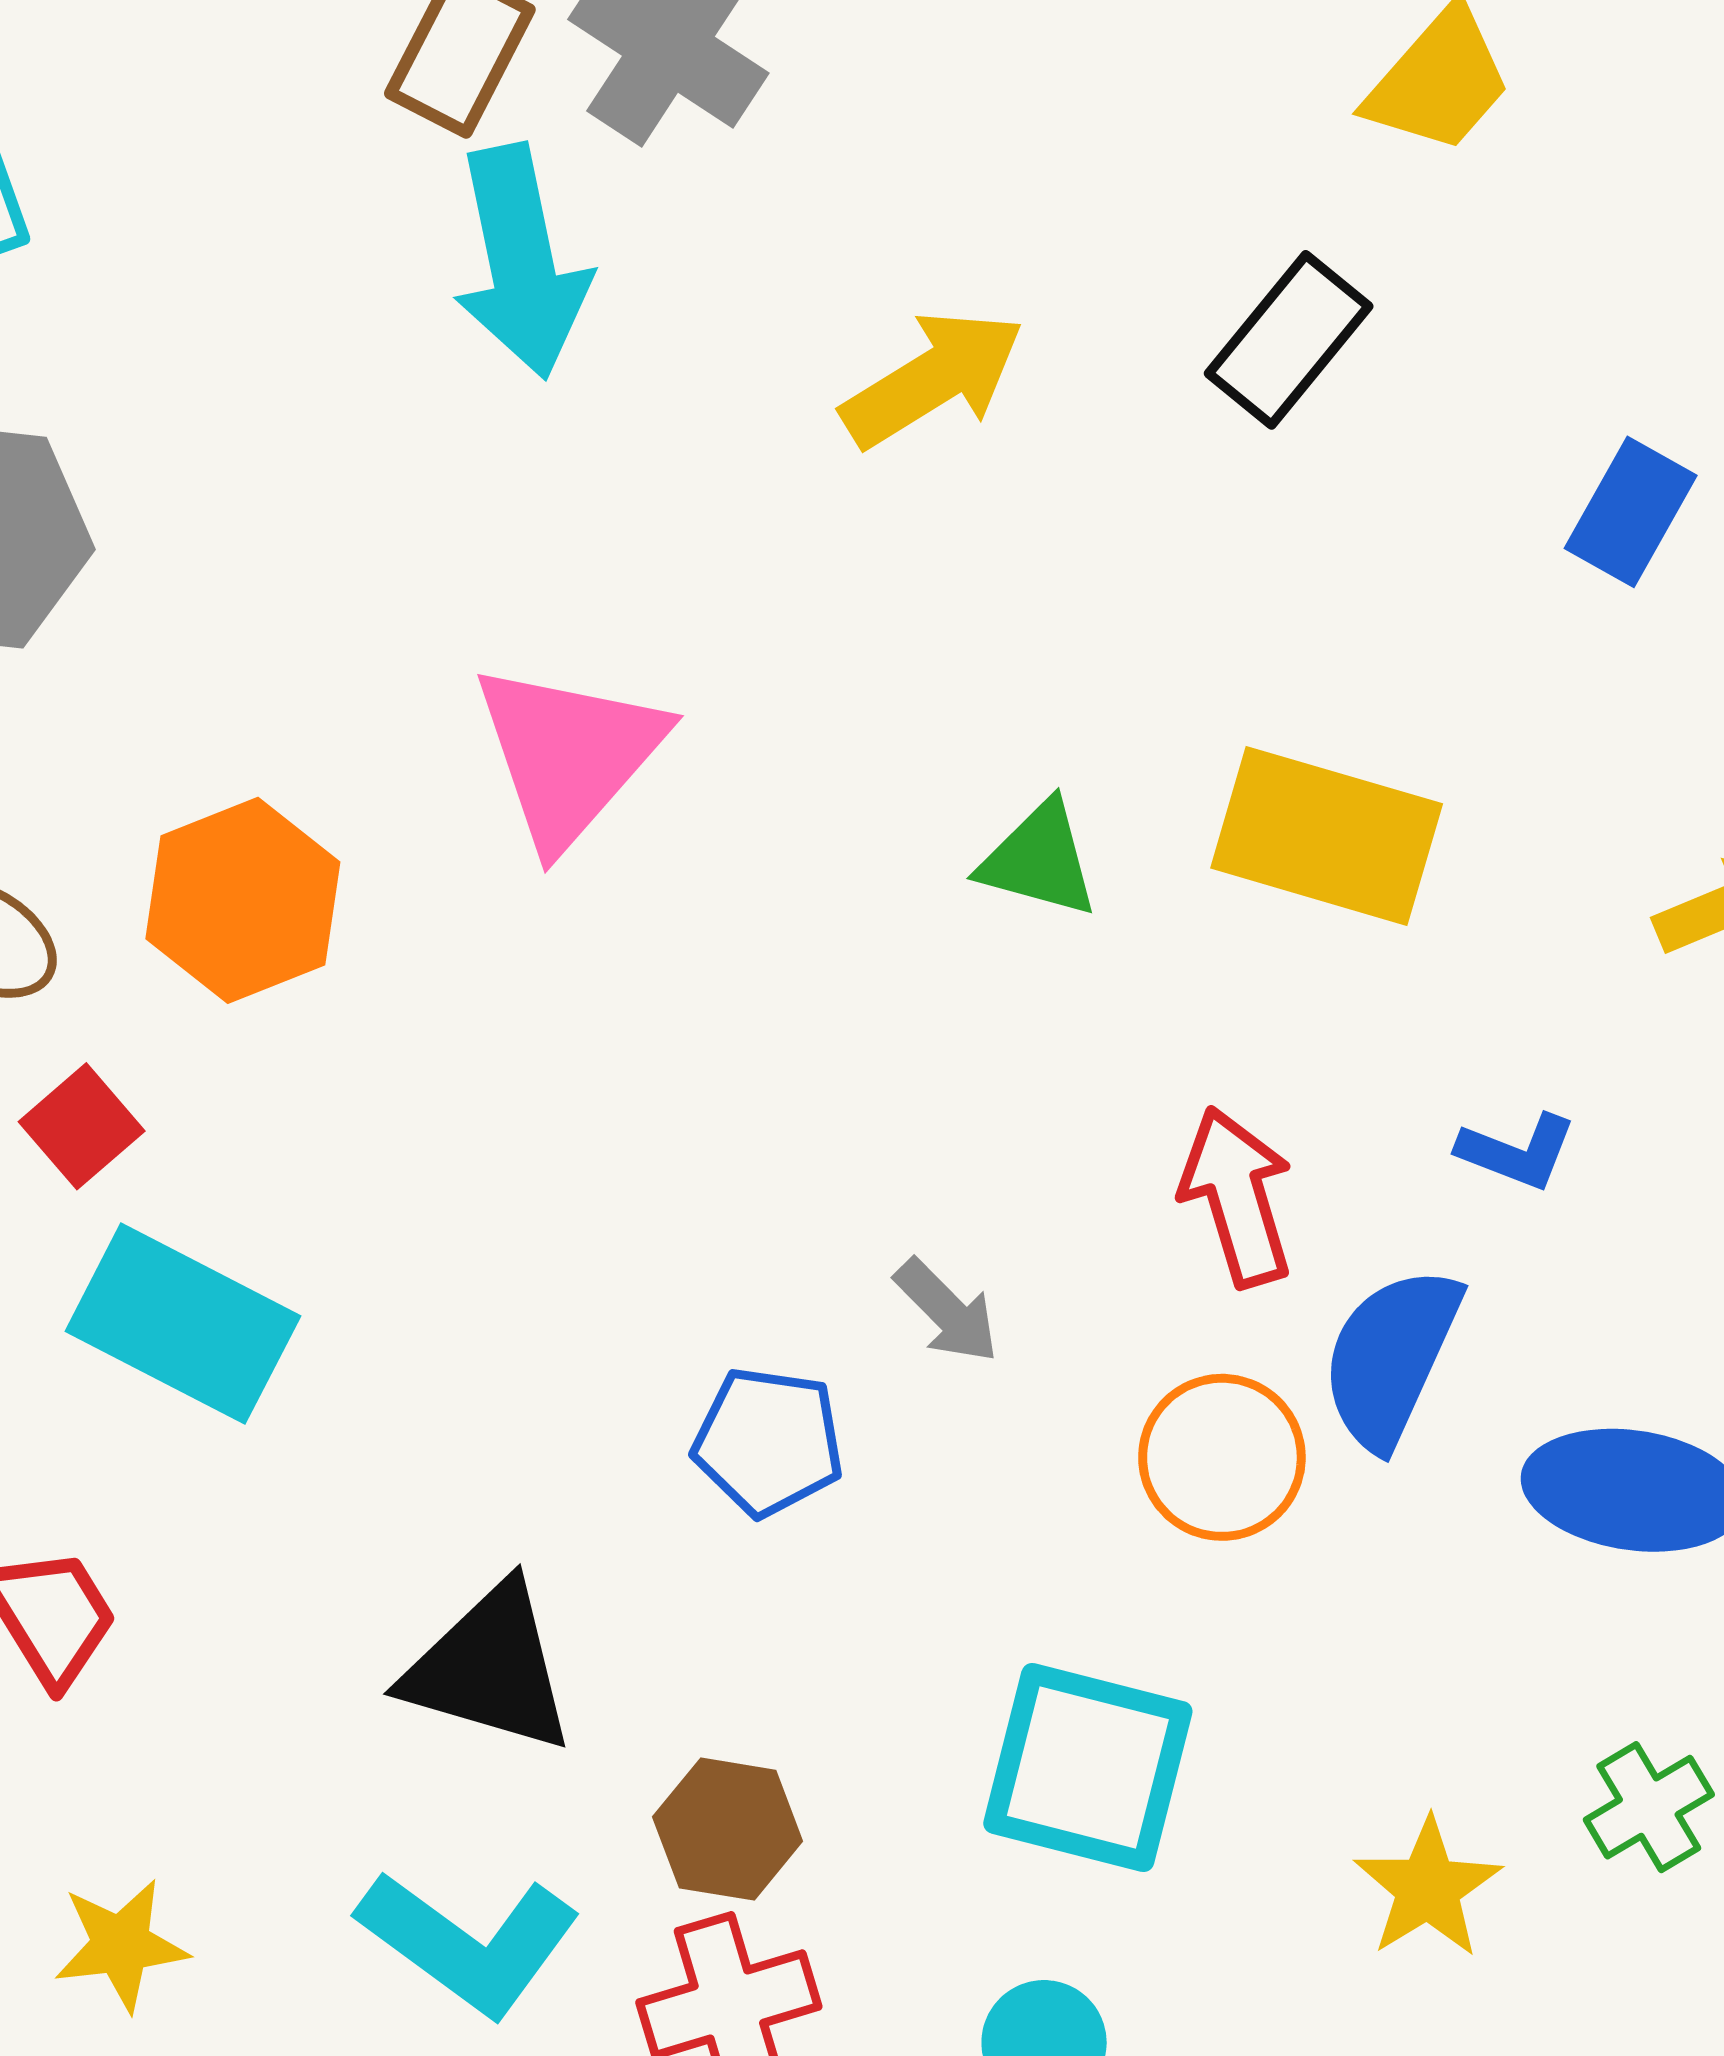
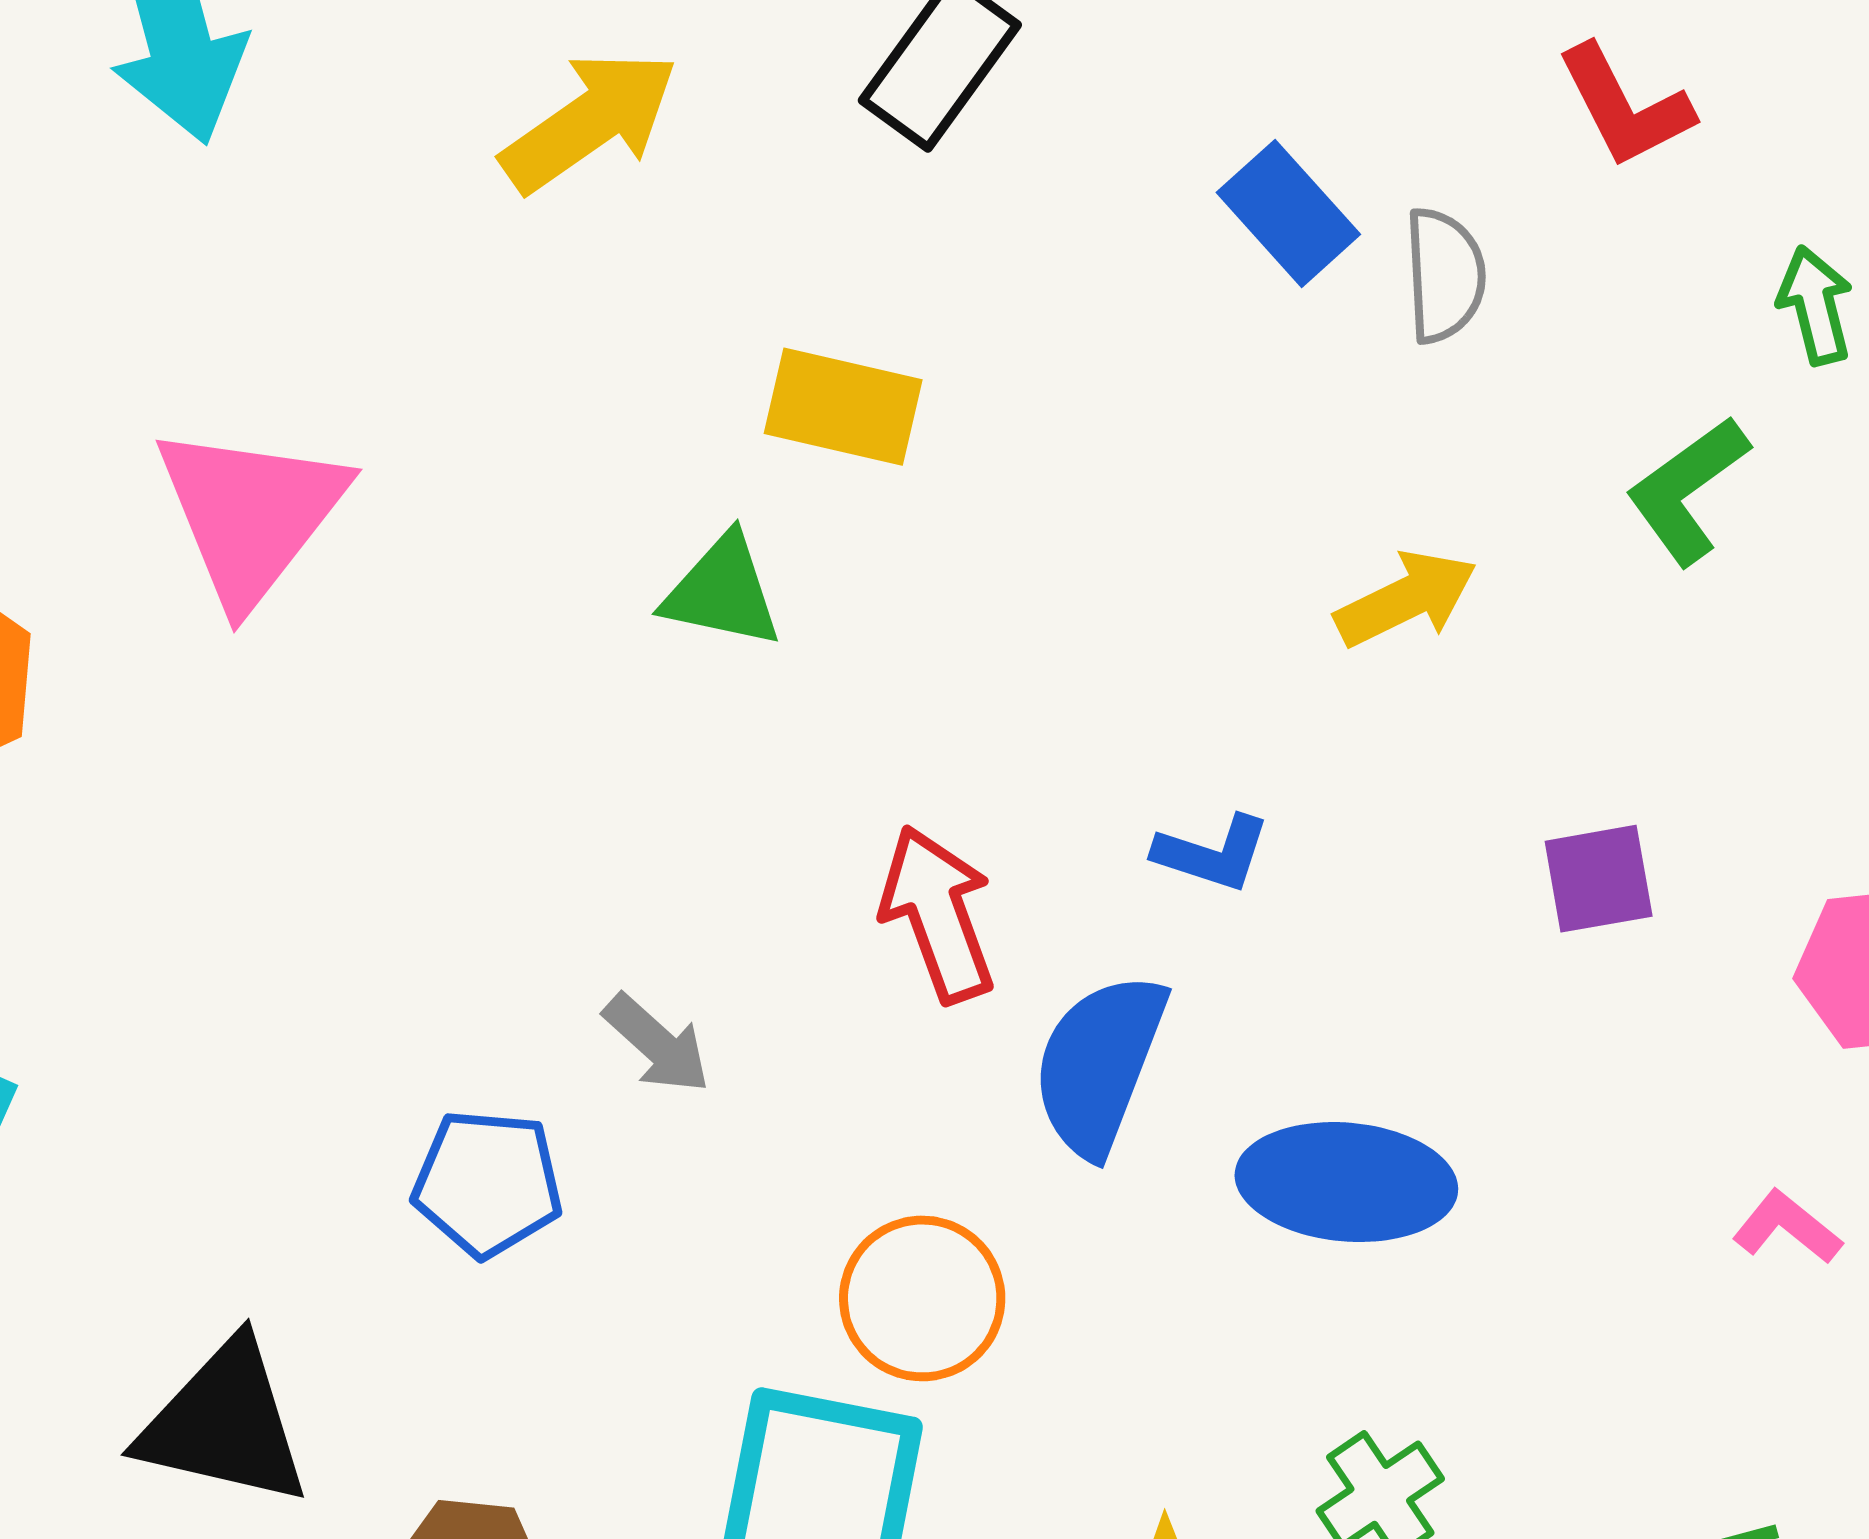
blue rectangle: (1631, 512) -> (1288, 213), turned -68
yellow rectangle: (1327, 836) -> (843, 407), moved, size x0.7
orange circle: (1222, 1457) -> (922, 1298), moved

